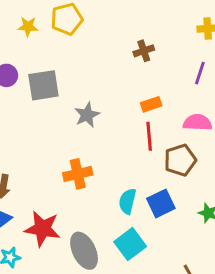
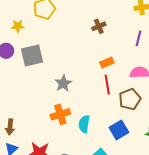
yellow star: (28, 27) -> (18, 26), moved
gray star: (87, 115) -> (63, 83), moved
cyan semicircle: (127, 201) -> (84, 124), moved

